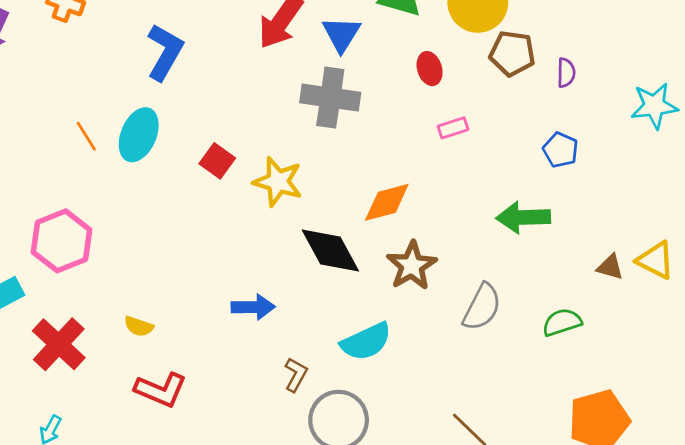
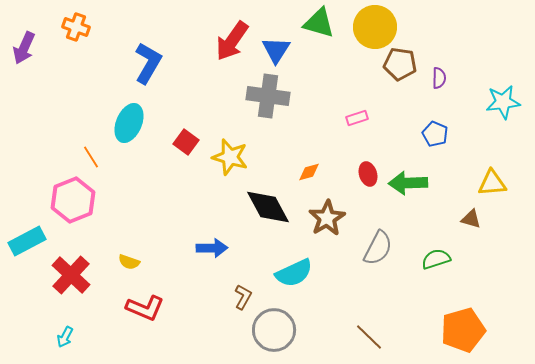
red ellipse: (430, 69) -> (368, 174), moved
orange line: (86, 136) -> (91, 157), moved
orange diamond: (387, 202) -> (309, 172), size x0.6
yellow triangle: (656, 260) -> (492, 183), moved, turned -32

